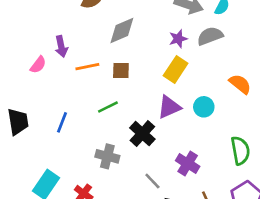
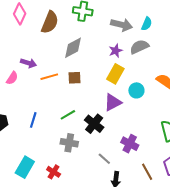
purple arrow: (61, 46) -> (28, 63), turned -56
green line: (108, 107) -> (68, 115), moved
cyan circle: (204, 107) -> (136, 90), moved

